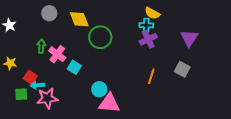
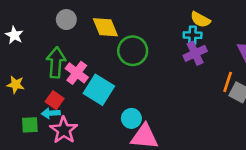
green arrow: (41, 46) -> (56, 62), size x1.6
cyan square: (74, 67) -> (99, 90), size x1.6
orange line: (151, 76) -> (228, 82), moved
red square: (30, 77) -> (55, 100), moved
pink star: (47, 98) -> (64, 130), turned -30

